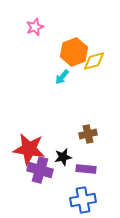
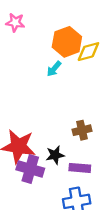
pink star: (35, 27) -> (15, 22), moved, turned 30

